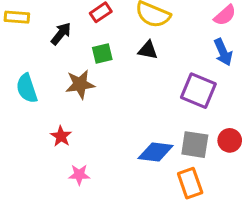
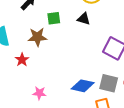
red star: (61, 136) -> (22, 60), moved
pink star: (79, 175) -> (39, 93), moved

